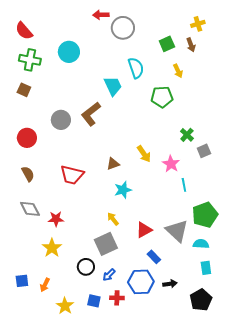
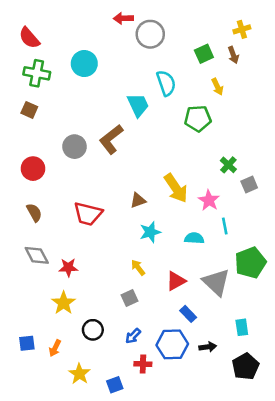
yellow arrow: (144, 154) -> (176, 188), size x1.4
gray square: (106, 244) -> (129, 298), size x0.6
cyan semicircle: (201, 244) -> (194, 238), moved
black circle: (86, 267) -> (93, 330), moved
cyan rectangle: (206, 268) -> (242, 327), moved
blue square: (94, 301) -> (115, 385), moved, turned -32

